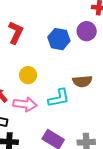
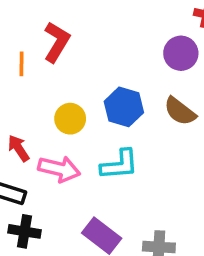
blue hexagon: (59, 39) -> (124, 107), moved
brown semicircle: (82, 81) -> (180, 111), moved, turned 36

